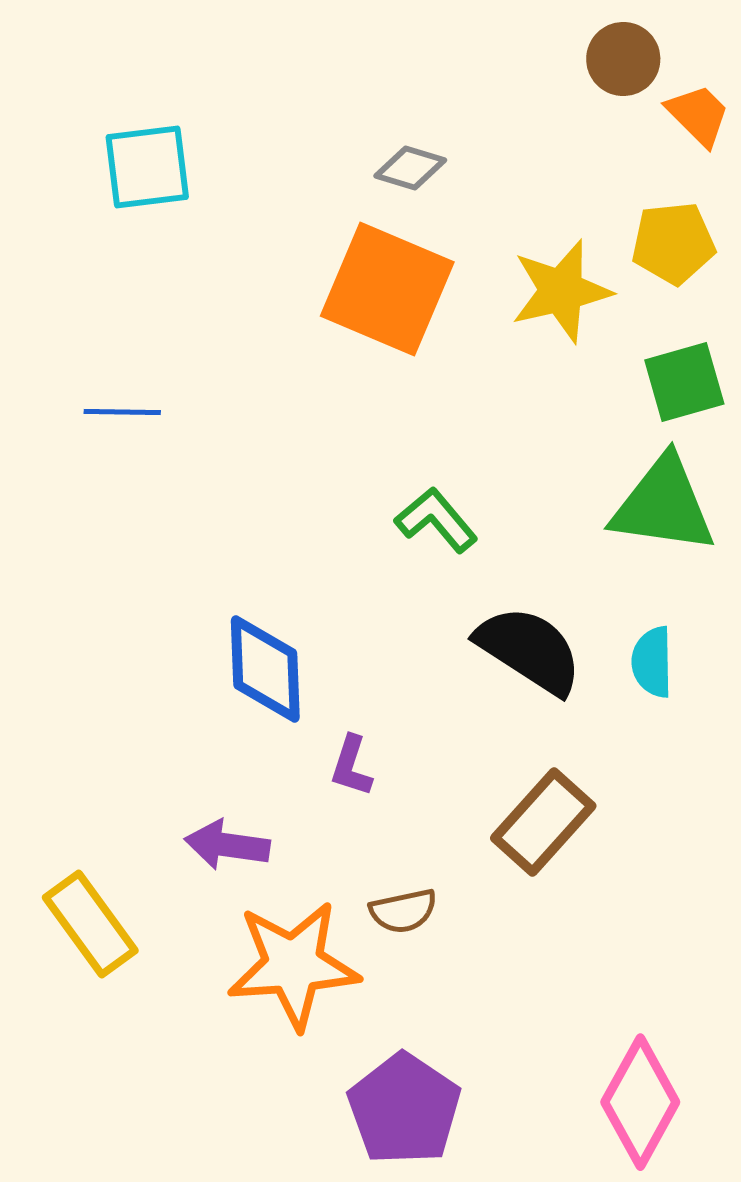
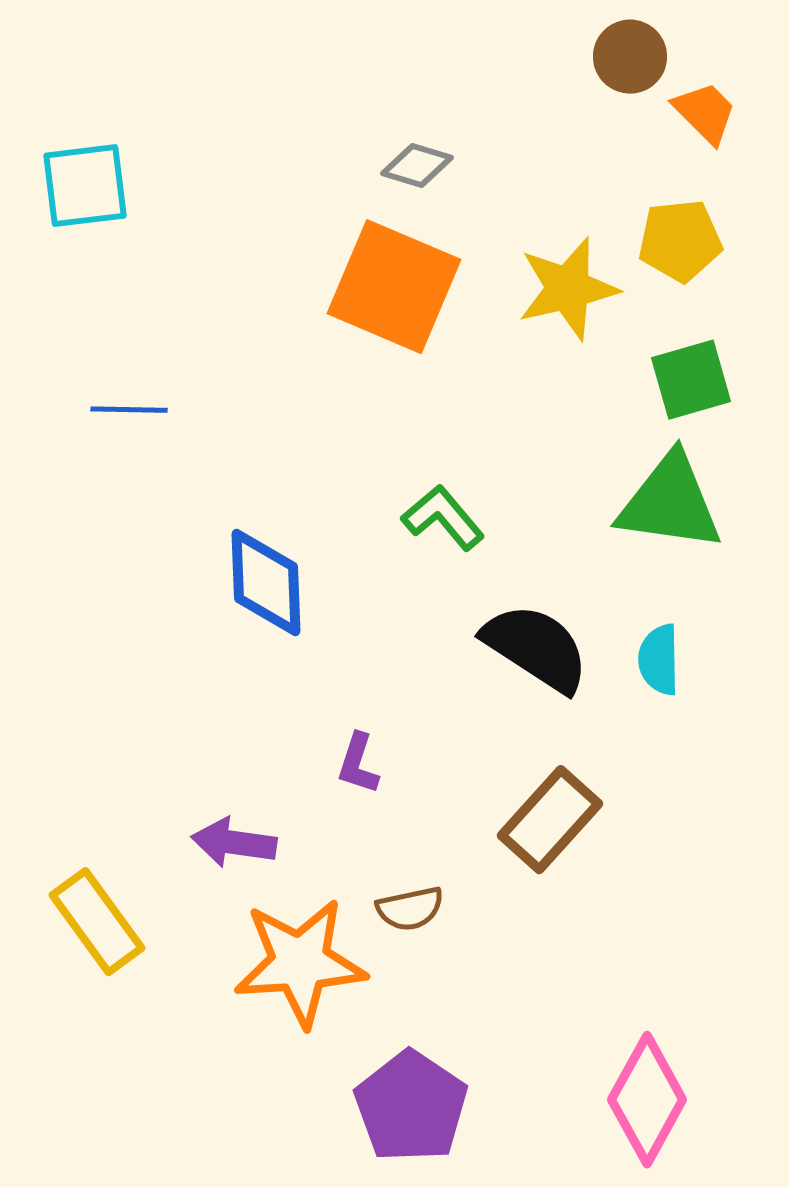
cyan square: (147, 167) -> (85, 186), moved
blue diamond: (265, 669) -> (266, 583), moved

